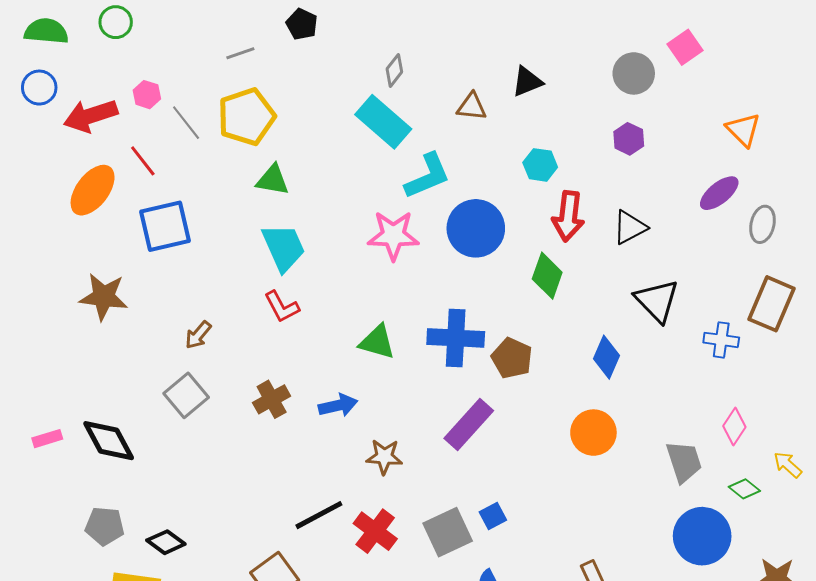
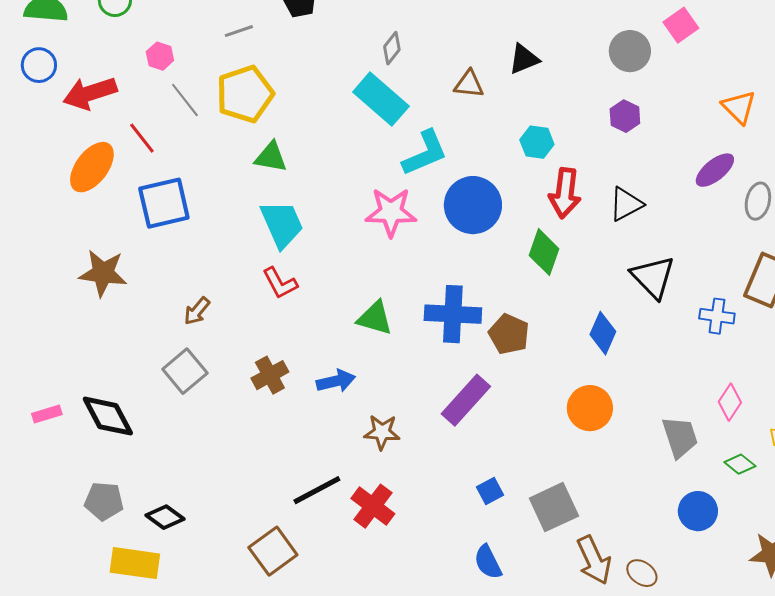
pink hexagon: (147, 95) -> (160, 56), moved
gray square: (448, 532) -> (554, 507), moved
blue circle: (702, 536) -> (698, 511), size x0.7

